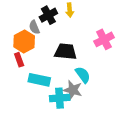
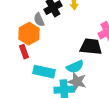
black trapezoid: (66, 52) -> (91, 47), moved
cyan semicircle: (83, 75) -> (75, 67), moved, turned 102

